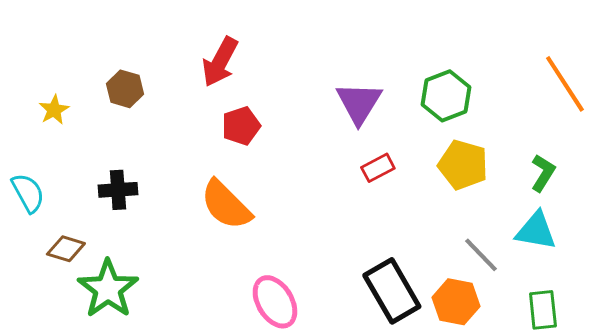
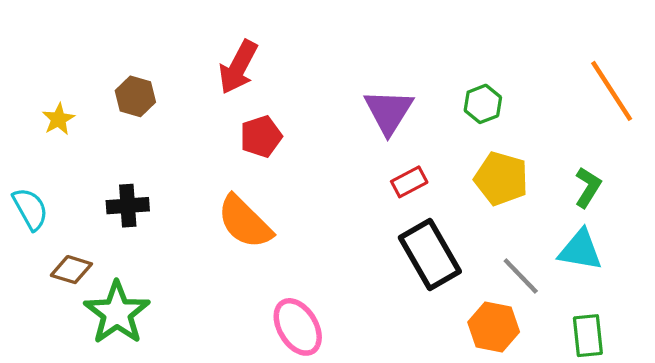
green hexagon: (446, 96) -> (483, 104), size x0.7
black rectangle: (392, 291) -> (430, 254), moved

